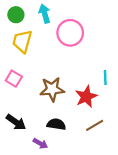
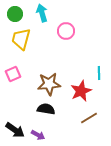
pink circle: (70, 33) -> (66, 31), size x0.7
pink square: (14, 79) -> (13, 74), turned 35
black arrow: (16, 122) -> (15, 130), moved
black semicircle: (56, 124) -> (46, 109), moved

